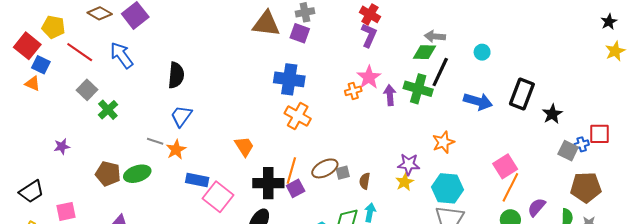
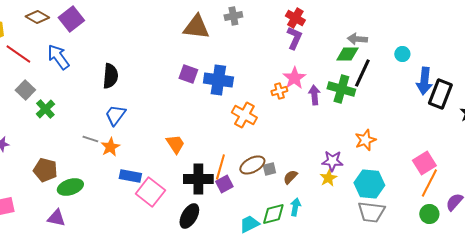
purple square: (300, 33) -> (188, 74), moved
blue arrow: (478, 101) -> (424, 81), moved, turned 80
orange cross: (298, 116) -> (244, 115), moved
green ellipse: (137, 174) -> (70, 187), moved
brown semicircle: (365, 181) -> (290, 177), turned 35

